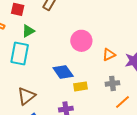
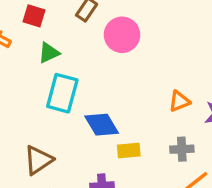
pink circle: (81, 41) -> (122, 35), moved
cyan rectangle: (20, 54) -> (62, 93), moved

